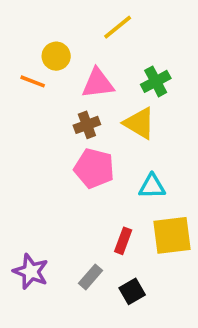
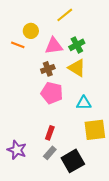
green cross: (156, 81) -> (77, 45), moved
red rectangle: (123, 241) -> (50, 133), moved
black square: (132, 291) -> (73, 161), size x1.6

